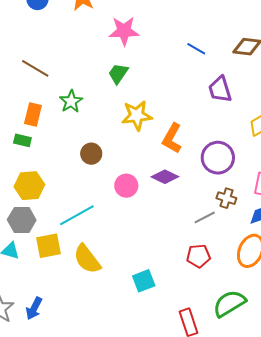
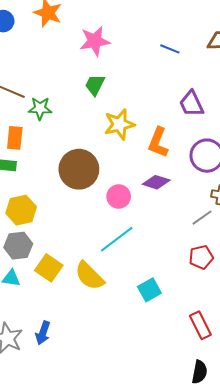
purple trapezoid: (220, 89) -> (191, 104), moved
green star: (71, 101) -> (40, 108), moved, turned -30
brown circle: (91, 154) -> (79, 169), size x1.8
cyan line: (77, 215) -> (117, 239), moved
yellow square: (49, 246) -> (49, 268), turned -36

